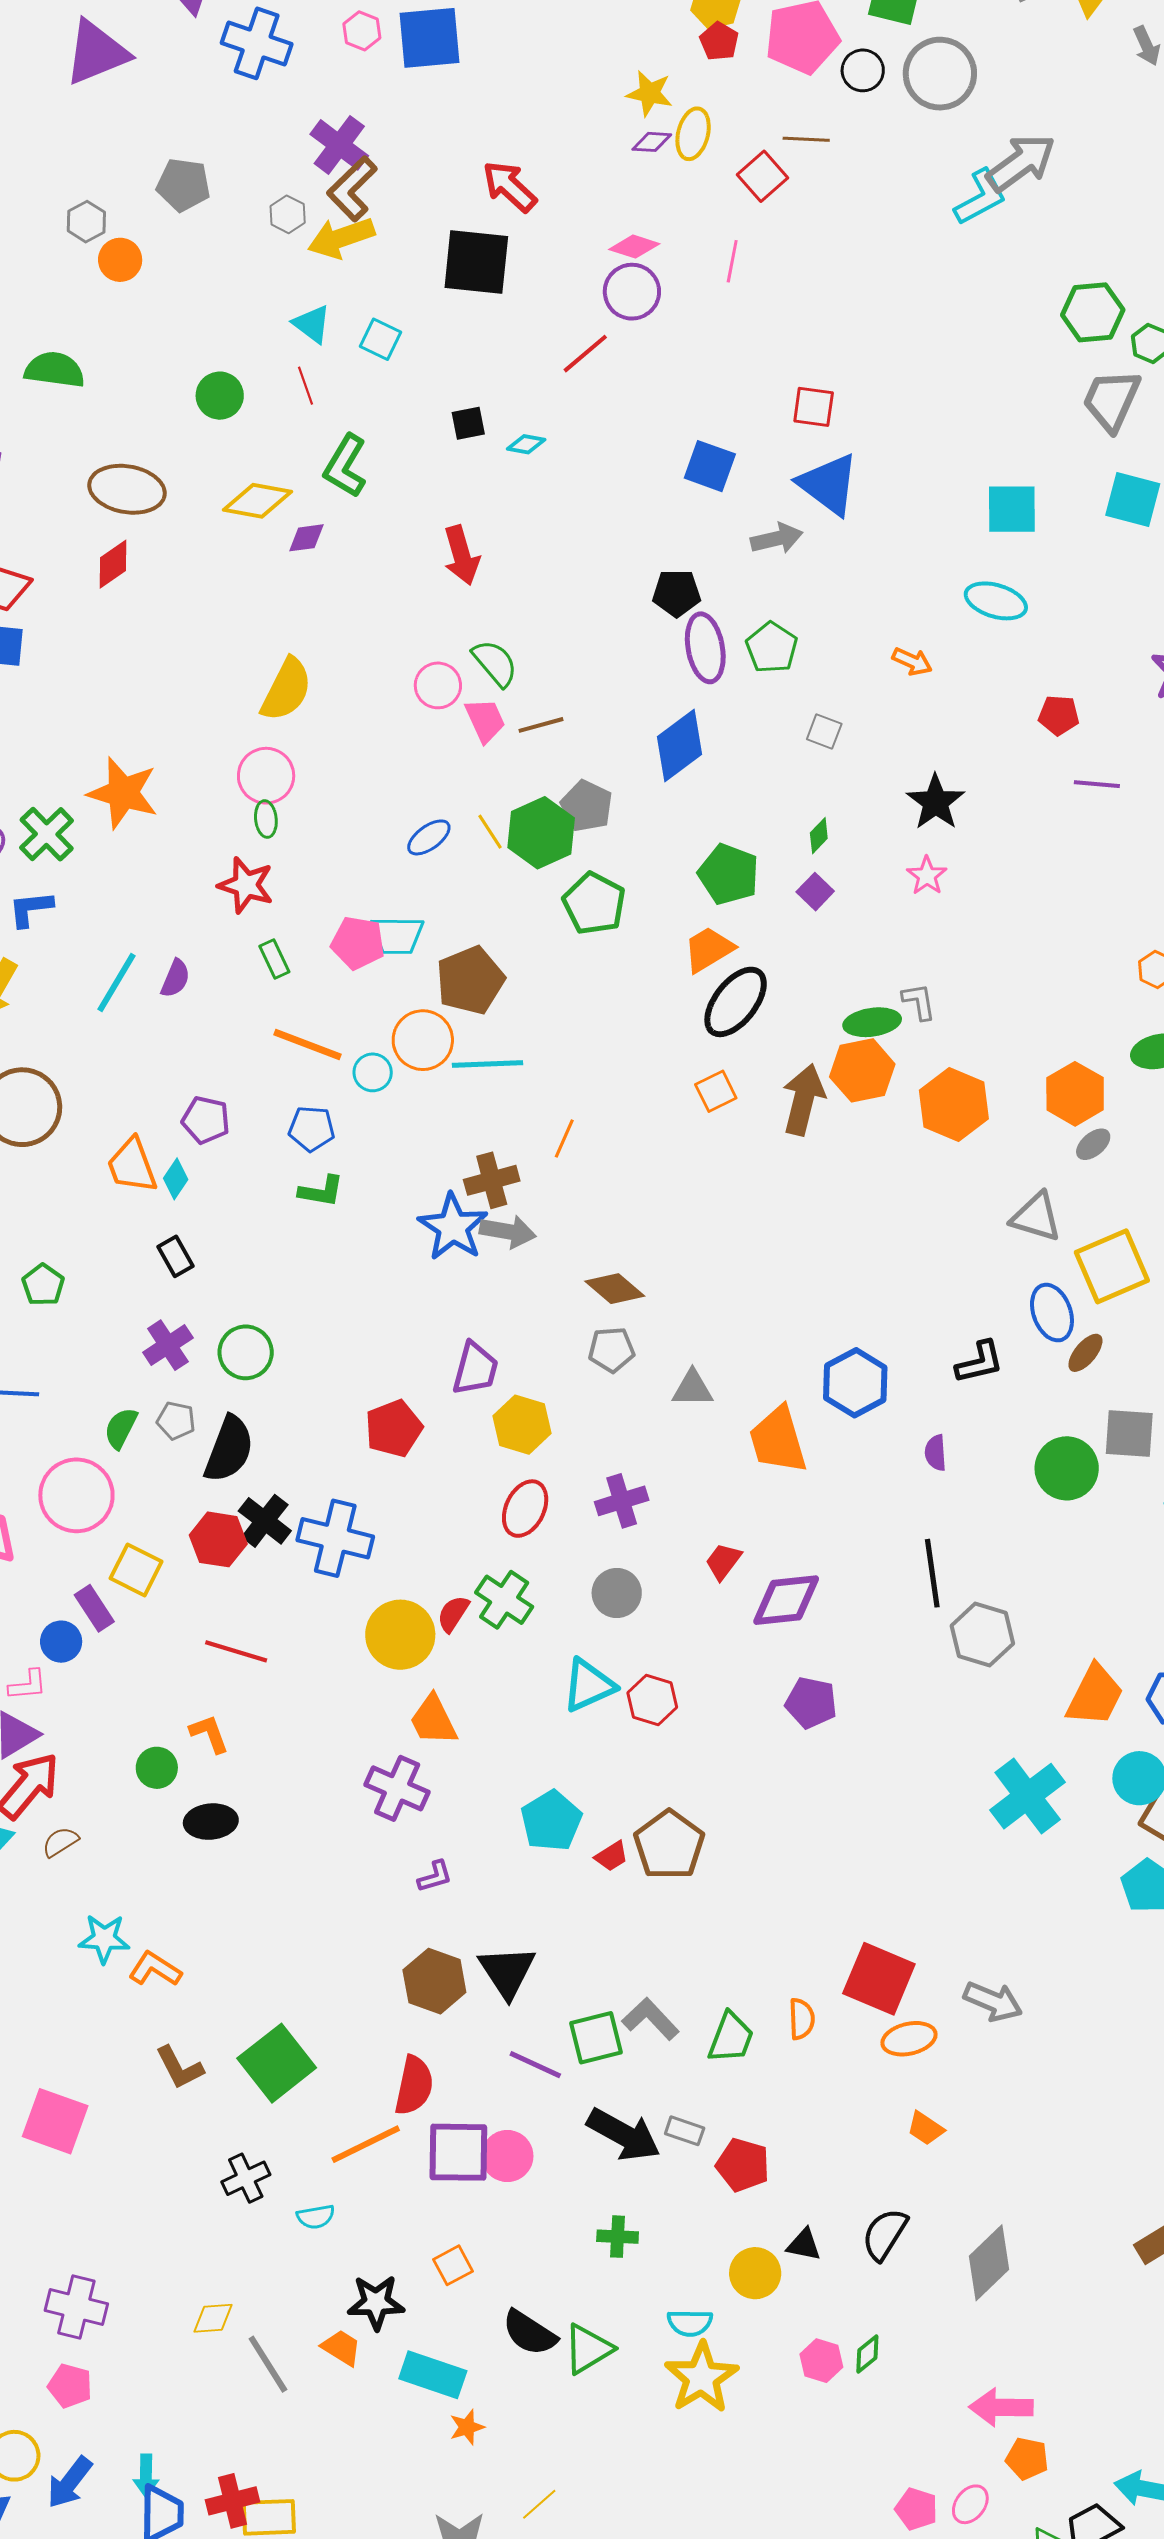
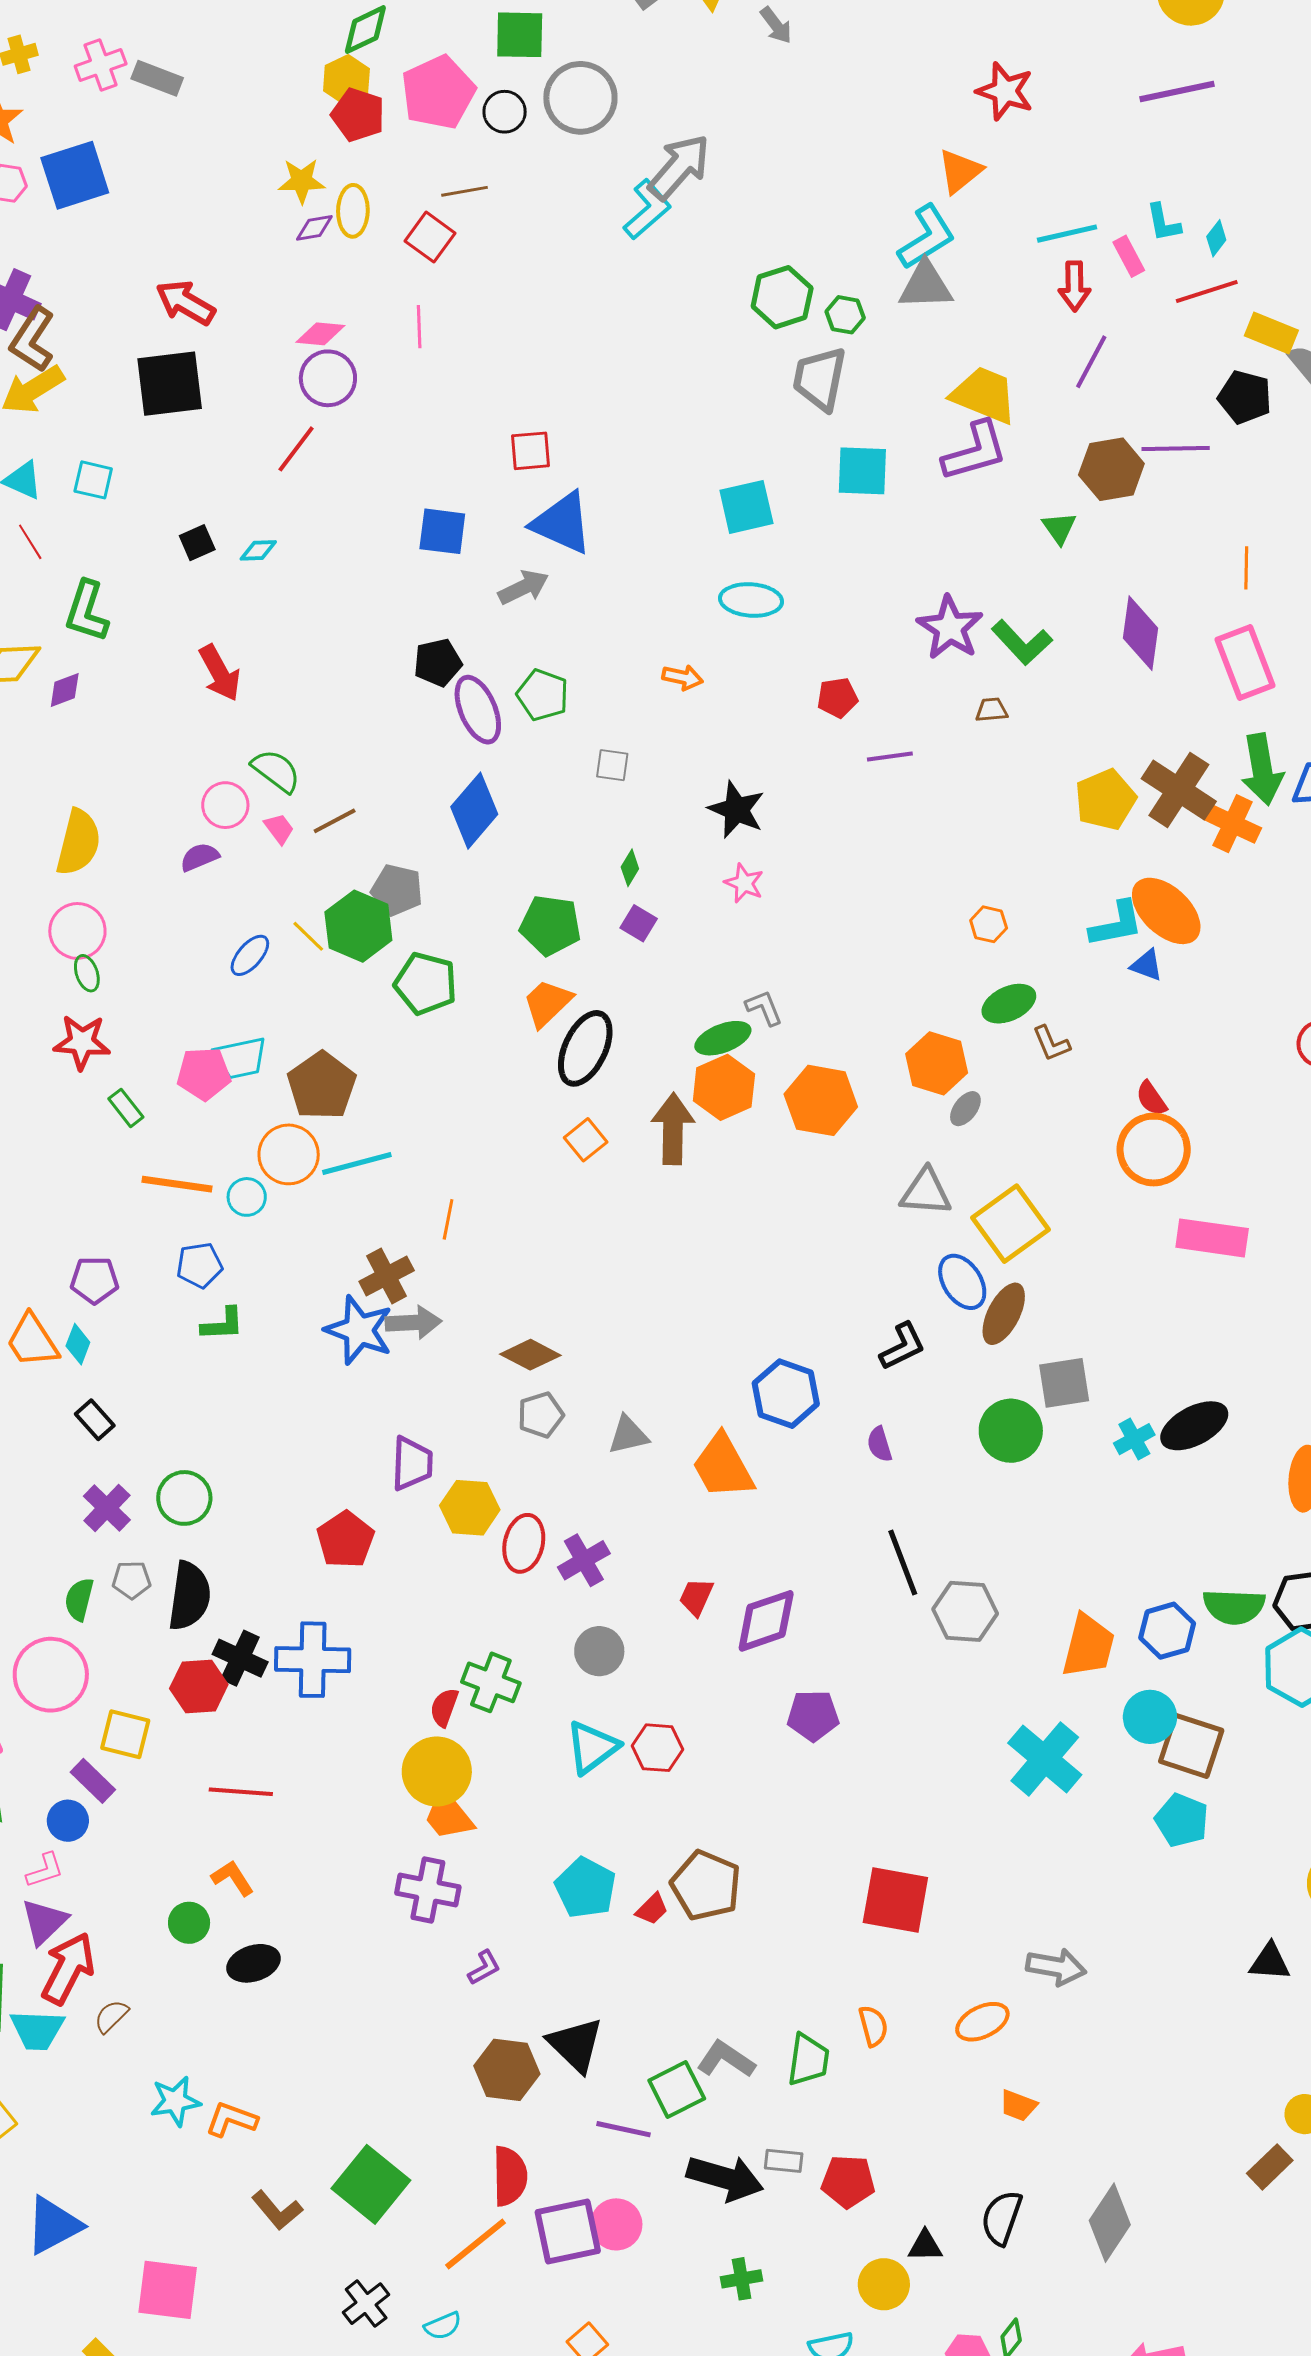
red pentagon: (719, 41) -> (358, 115), size x1.4
pink trapezoid: (485, 720) -> (279, 829), size x0.7
purple semicircle: (175, 978) -> (200, 857), moved, turned -123
brown ellipse: (1085, 1353) -> (1004, 1314), size x1.5
red ellipse: (525, 1509) -> (524, 1543), moved
yellow circle: (400, 1635) -> (437, 1771), moved
red square: (879, 1979) -> (895, 1900), moved

